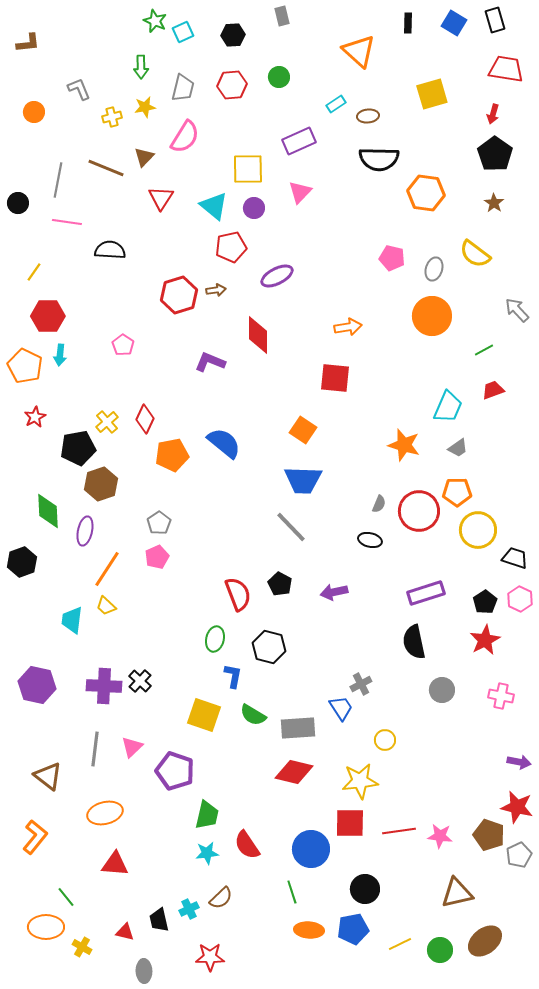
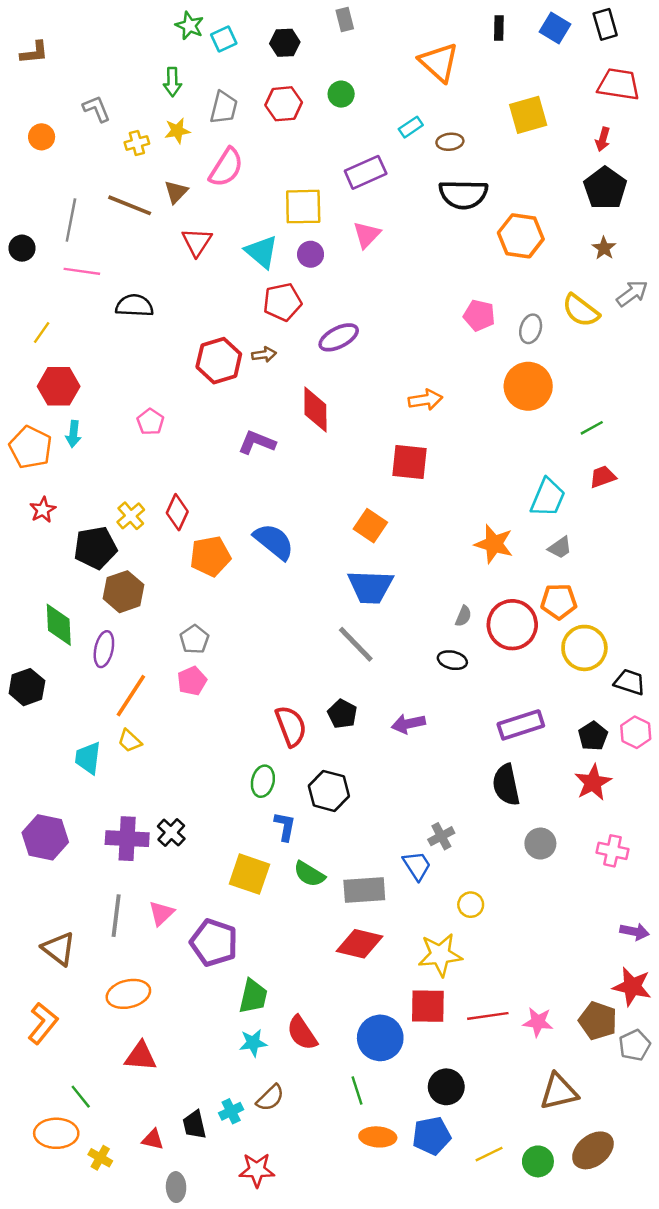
gray arrow: (517, 310) -> (632, 293), moved, turned 96

